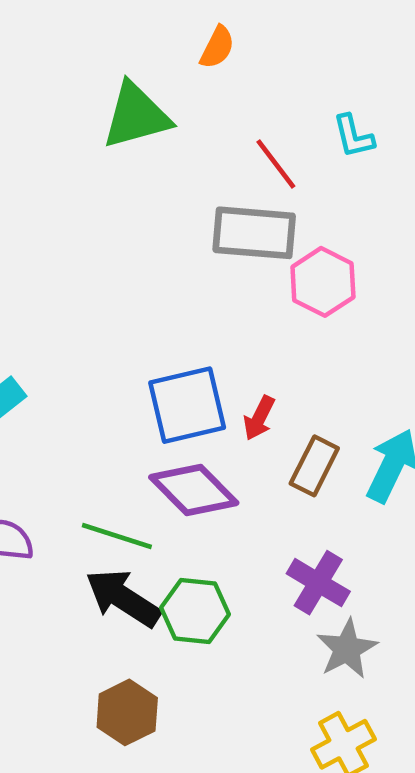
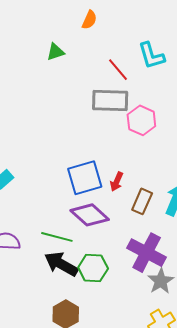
green triangle: (136, 116) -> (55, 52), size x0.6
cyan L-shape: (353, 136) -> (151, 56), size x1.4
purple cross: (318, 583) -> (147, 253), size x1.4

